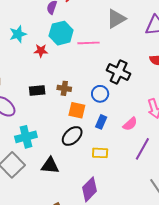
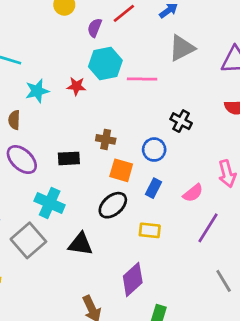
cyan star: (18, 34) -> (37, 91), moved
black cross: (119, 72) -> (181, 121), size x0.7
black rectangle: (37, 91) -> (69, 158), moved
cyan cross: (26, 137) -> (50, 203), turned 35

